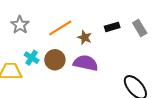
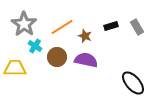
gray star: (20, 25) -> (24, 24), size x1.4
cyan cross: (32, 58) -> (35, 46), moved

